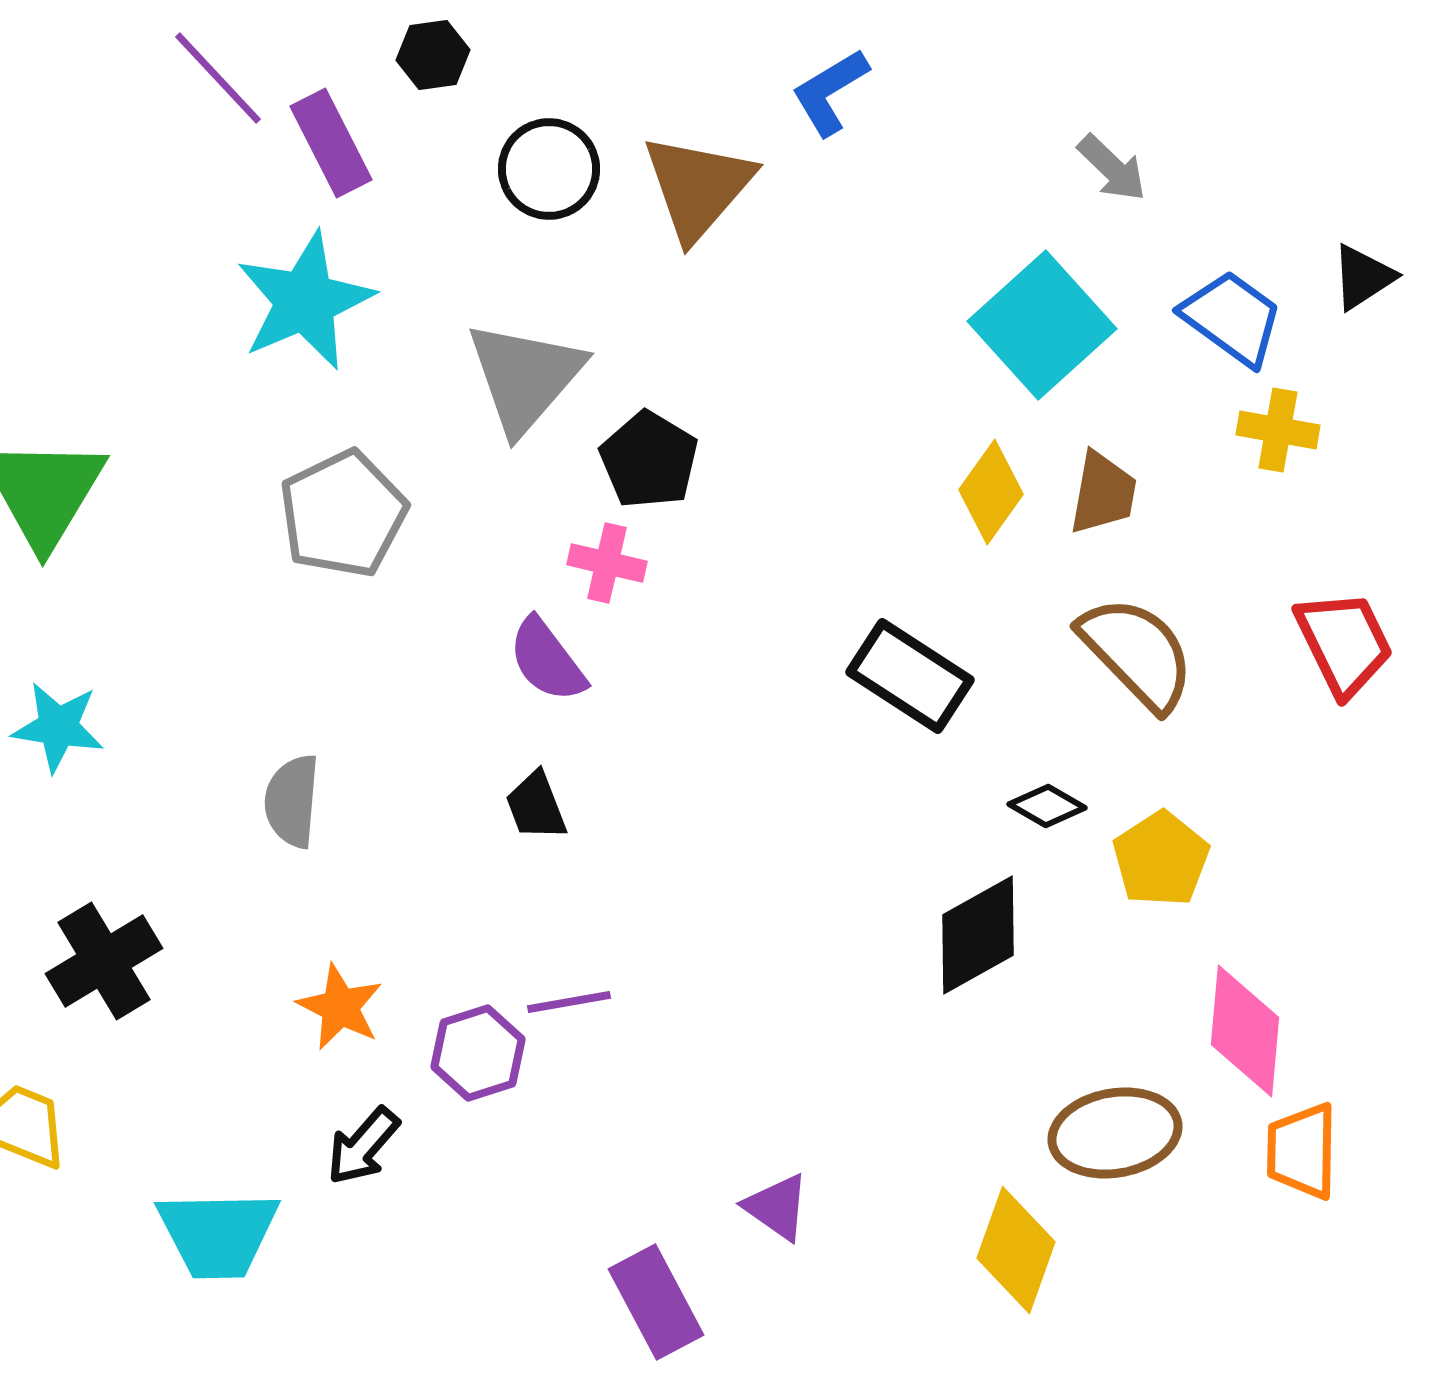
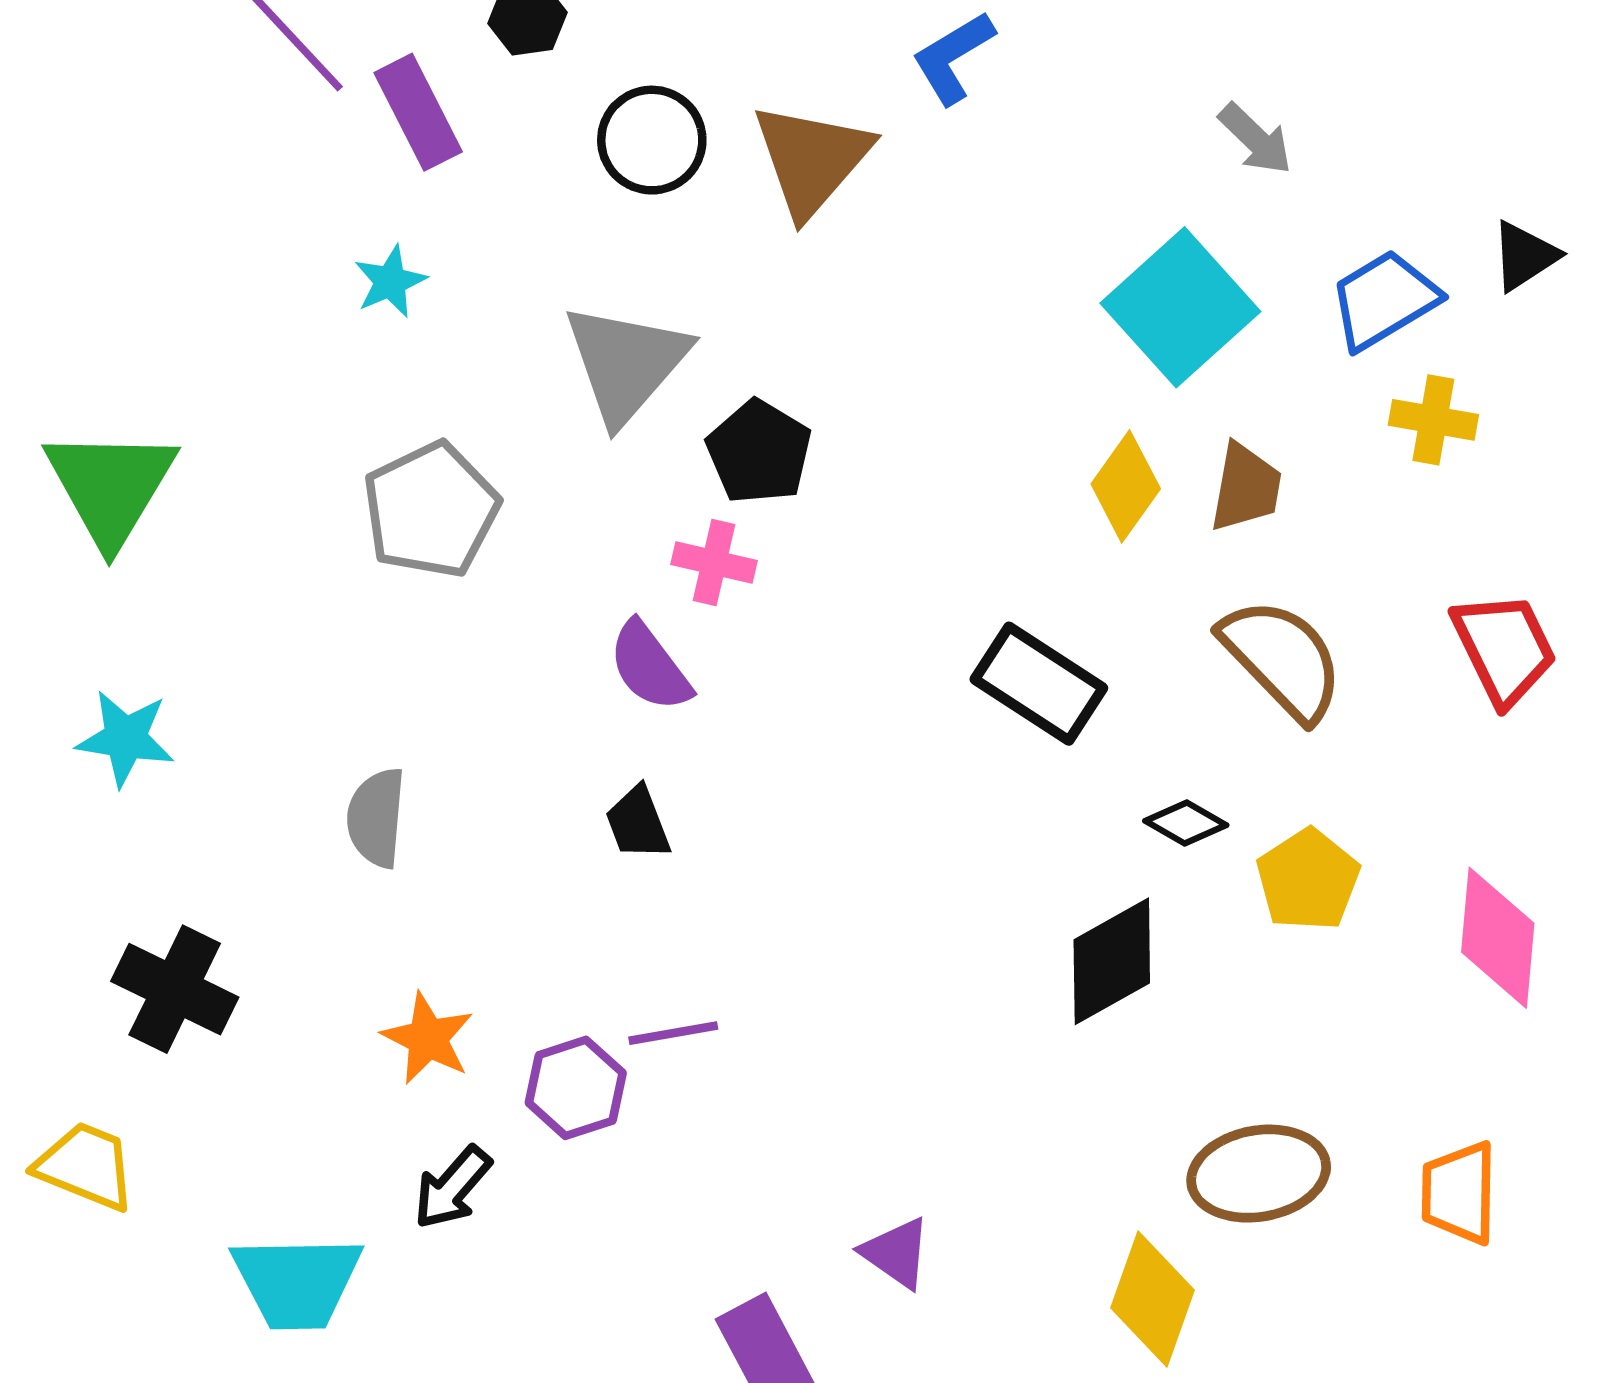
cyan star: (305, 301) -> (390, 282), size x0.5
blue trapezoid: (1232, 318) -> (1384, 300), turned -67
black cross: (104, 961) -> (175, 989), turned -33
pink diamond: (1245, 1031) -> (1498, 938), moved

